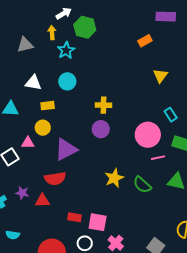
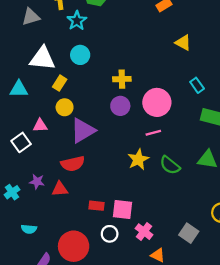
yellow triangle: (160, 76) -> (183, 43), turned -35
white triangle: (33, 83) -> (42, 58), size x1.4
yellow rectangle: (48, 106) -> (60, 83), turned -48
yellow circle: (43, 128) -> (65, 107), moved
pink circle: (148, 135) -> (157, 102), moved
pink line: (158, 158) -> (153, 133), moved

